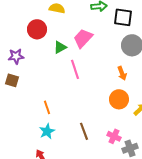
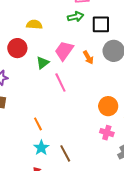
orange arrow: (122, 73) -> (88, 57), moved
brown line: (84, 131) -> (65, 153), moved
pink cross: (114, 136) -> (107, 133), moved

